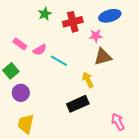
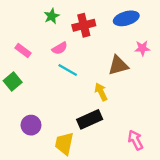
pink star: (96, 36) -> (142, 48), moved
pink semicircle: (40, 50) -> (60, 48), moved
purple circle: (21, 93) -> (31, 125), moved
yellow trapezoid: (26, 124) -> (64, 143), moved

